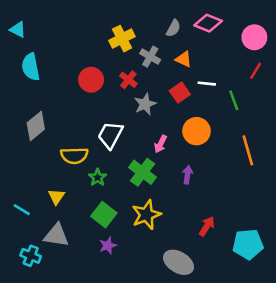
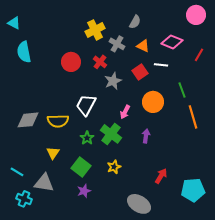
pink diamond: (208, 23) -> (172, 42), moved
pink circle: (254, 37) -> (196, 15), moved
green line: (234, 100) -> (182, 90), moved
gray diamond: (36, 126) -> (28, 120), moved, turned 35
green star: (98, 177) -> (87, 138), moved
yellow triangle: (56, 197) -> (53, 153), moved
cyan line: (22, 210) -> (17, 172), moved
yellow star: (146, 215) -> (114, 167), size x0.6

